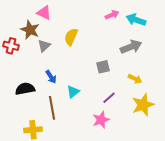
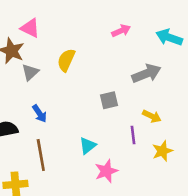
cyan arrow: (136, 20) -> (169, 37), moved
cyan triangle: (73, 92) -> (88, 146), moved
purple line: (109, 98) -> (133, 135), moved, turned -56
yellow star: (143, 105) -> (162, 151), size x0.7

